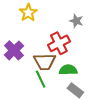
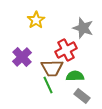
gray star: (76, 21) -> (83, 28), size x1.5

